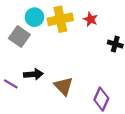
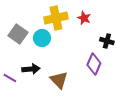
cyan circle: (34, 17) -> (42, 38), moved
purple diamond: (101, 99) -> (94, 64), moved

